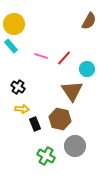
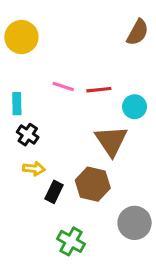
cyan rectangle: (11, 46) -> (17, 104), moved, turned 40
red line: (64, 58) -> (99, 90), turned 42
black rectangle: (35, 124) -> (54, 192), turned 48
gray circle: (75, 146) -> (135, 223), moved

